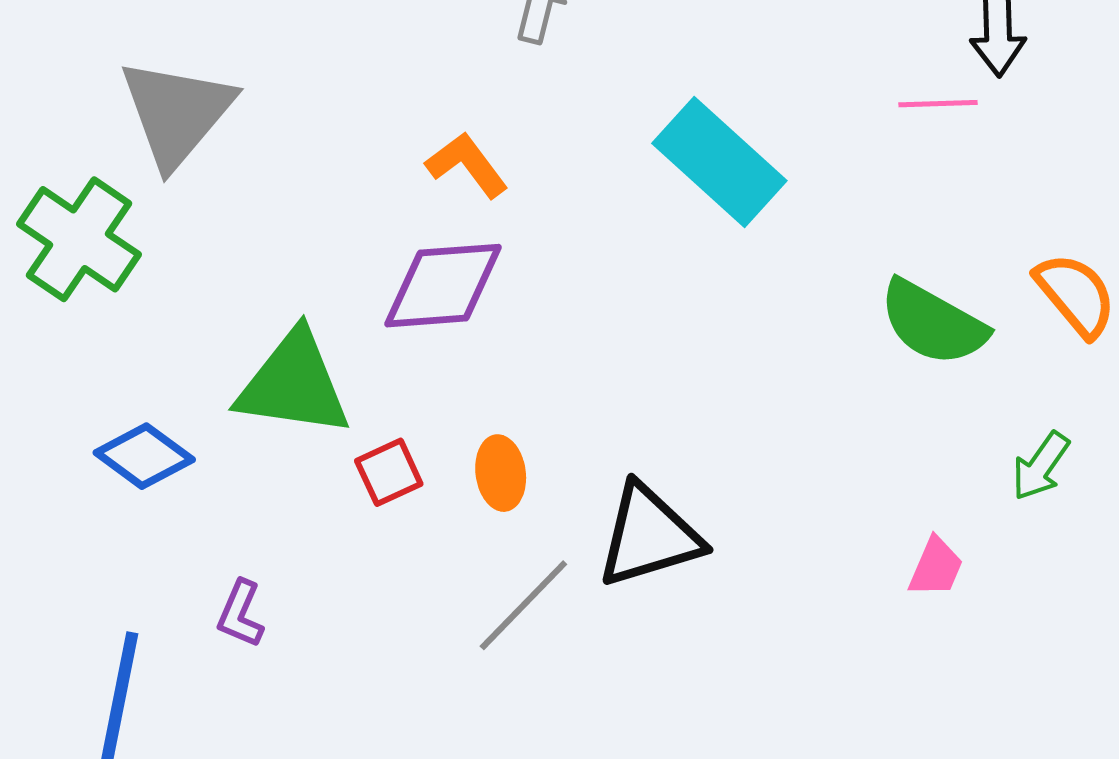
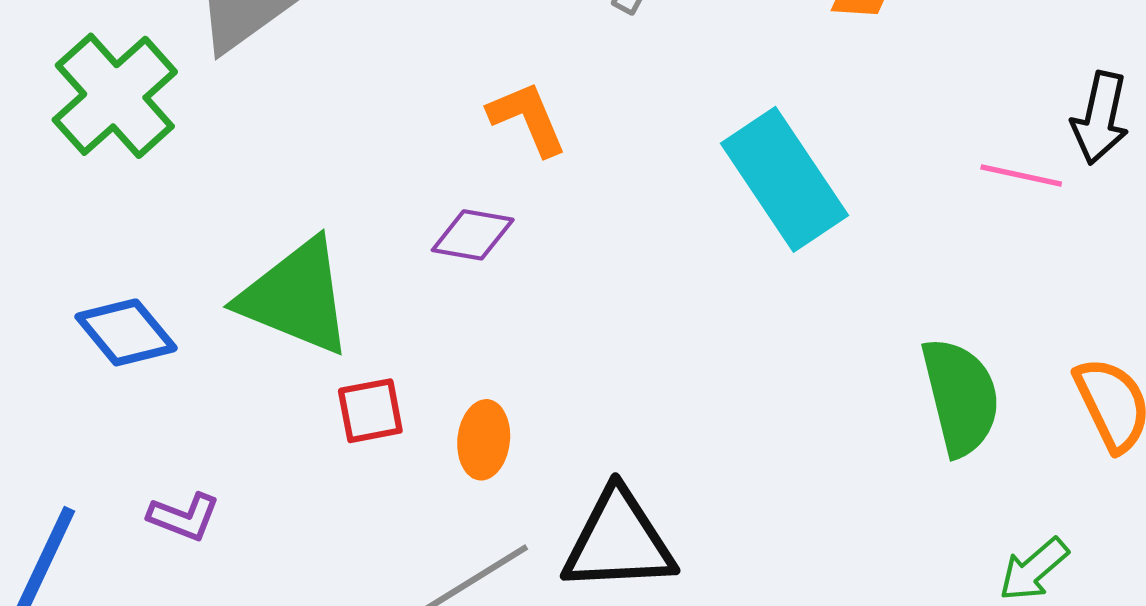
purple diamond: (443, 286) -> (473, 235), size x0.6
green semicircle: (933, 323) -> (961, 397), turned -147
purple L-shape: (241, 614) -> (184, 517), turned -106

